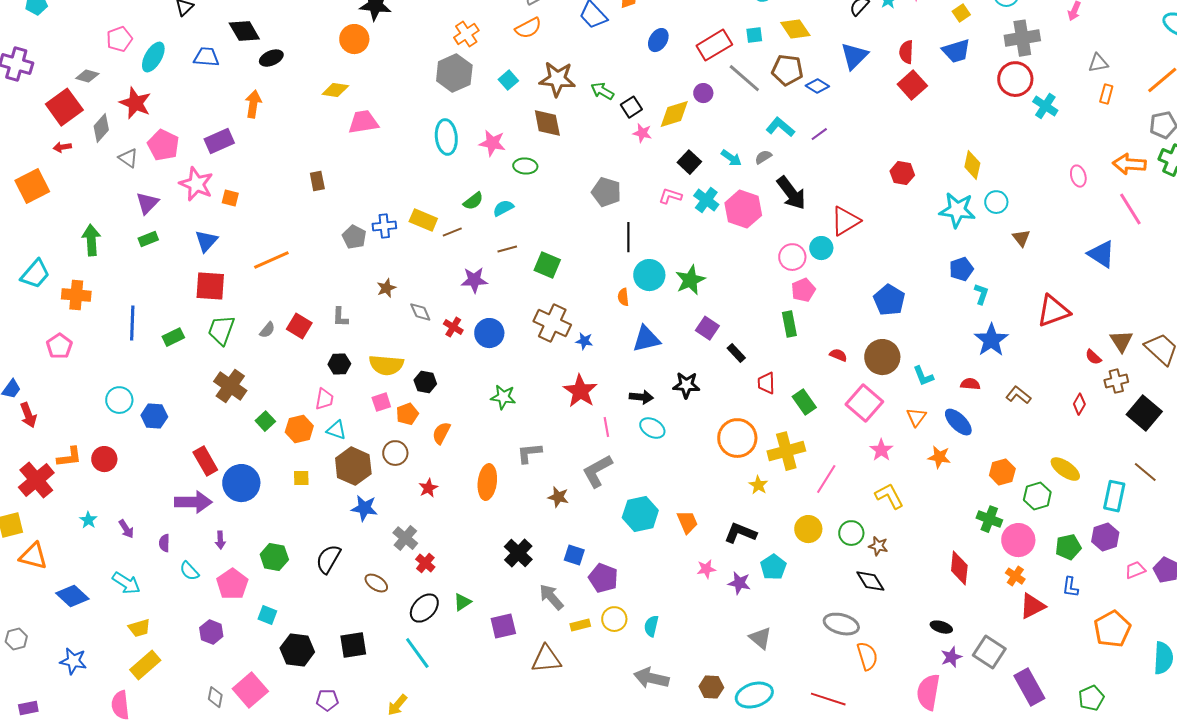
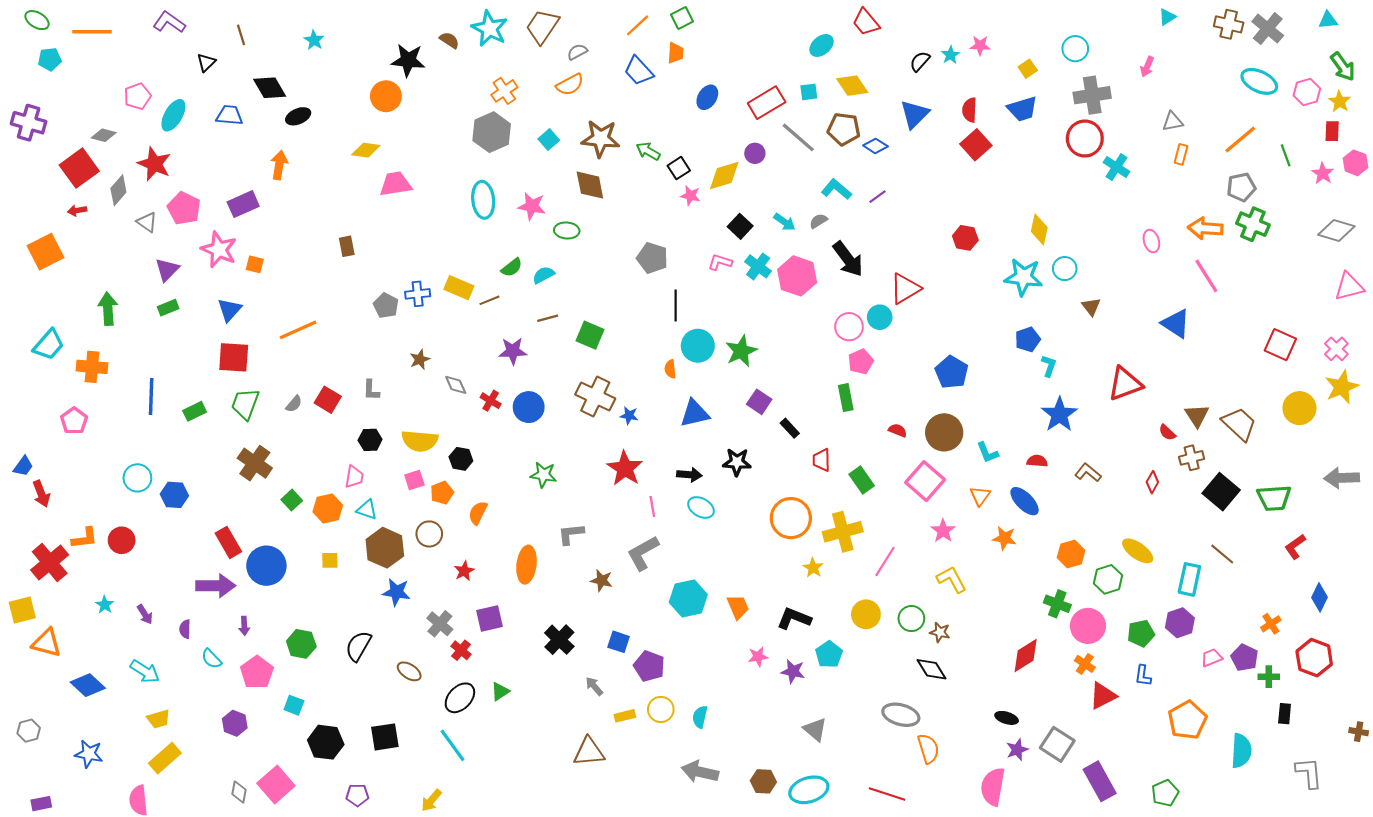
red diamond: (959, 568) -> (1026, 656), turned 52
gray arrow: (551, 597) -> (594, 686), size x0.7
purple square: (503, 626) -> (490, 619), moved

